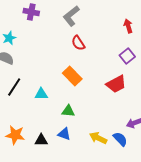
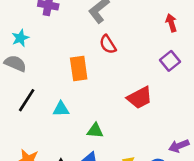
orange rectangle: (72, 76) -> (79, 68), moved, turned 36
red trapezoid: (116, 84) -> (140, 98), moved

